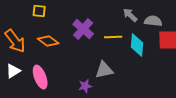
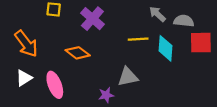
purple cross: (83, 29) -> (92, 19), moved
orange diamond: (48, 41) -> (78, 53), moved

